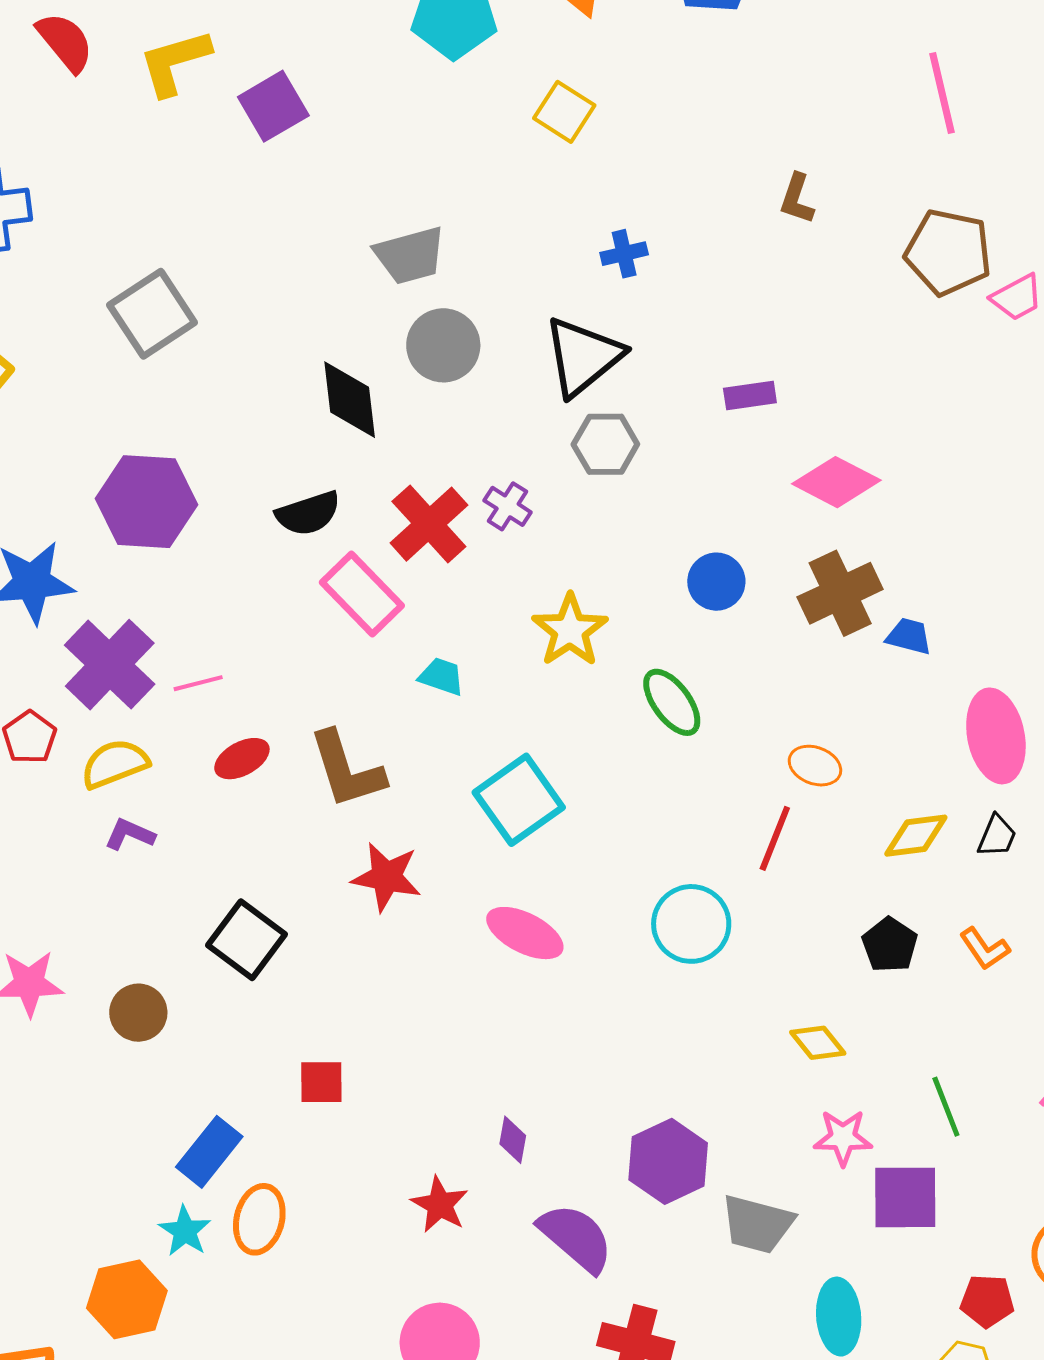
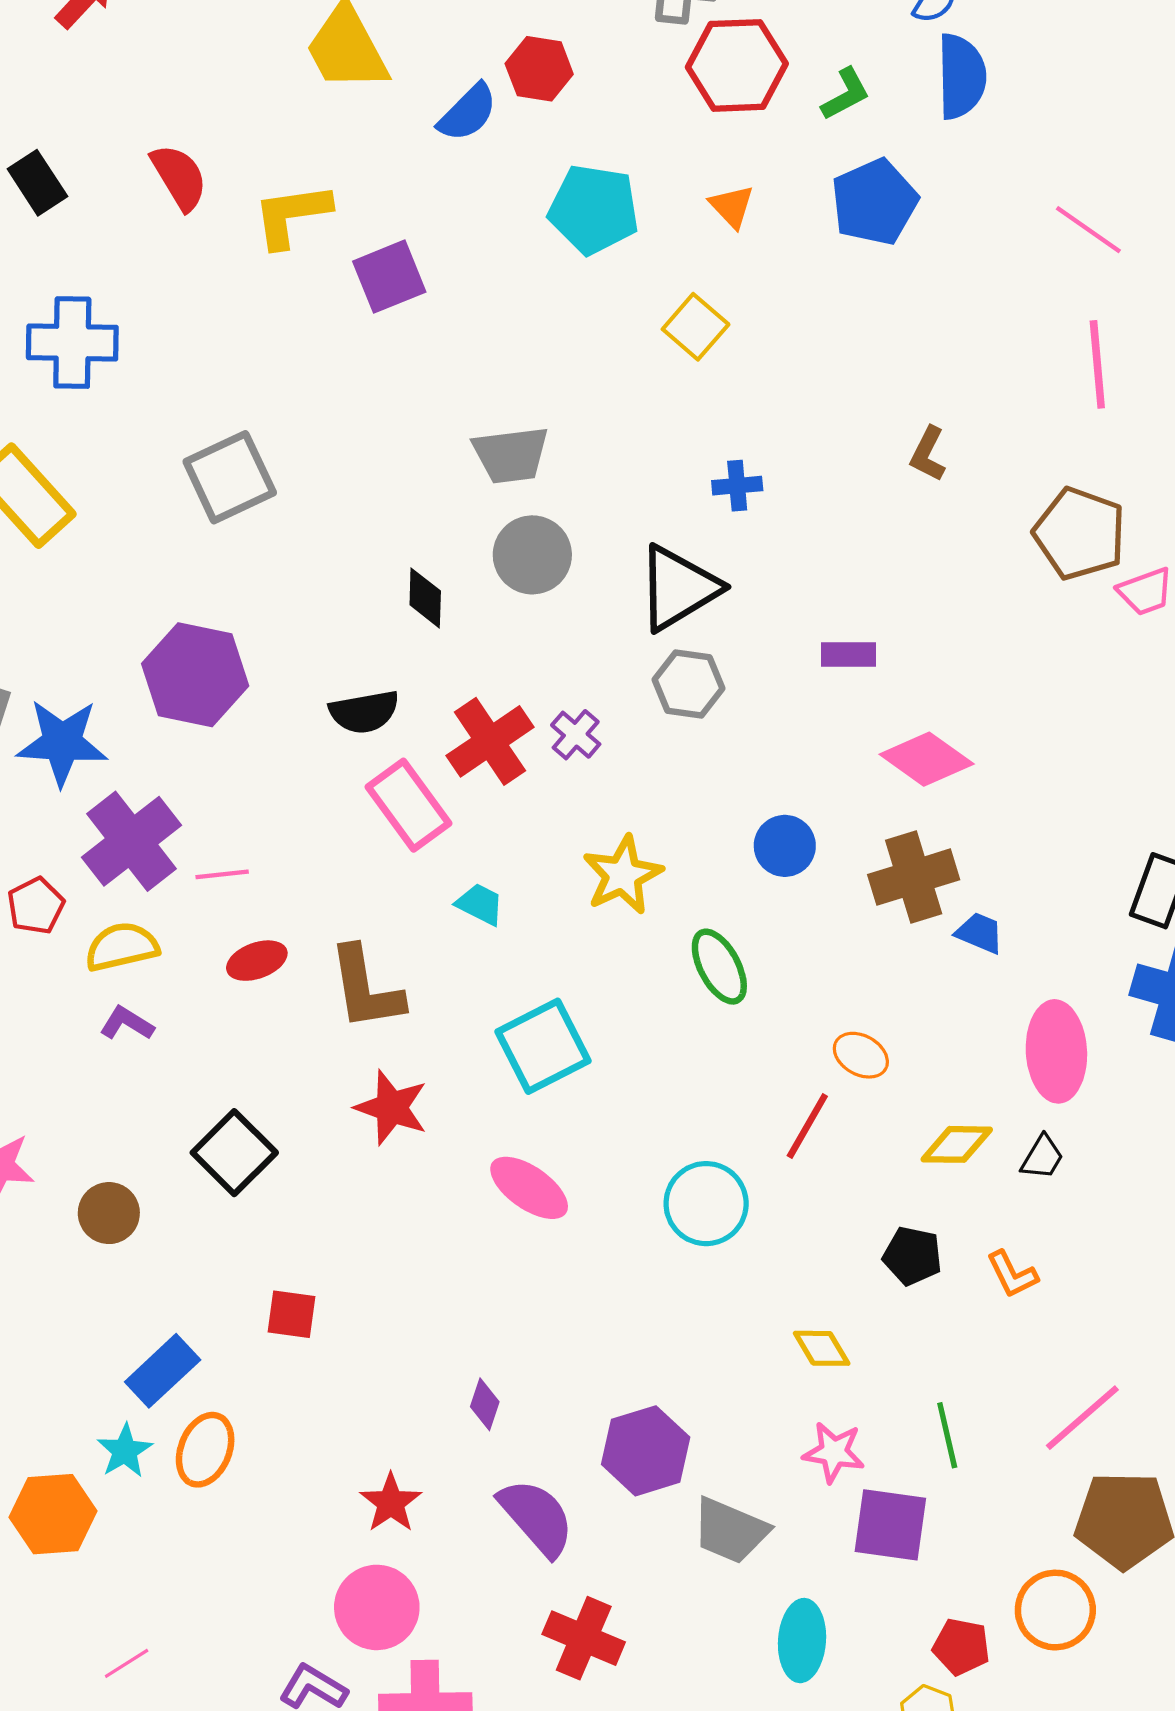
black diamond: (350, 400) -> (425, 598), size x0.7
black pentagon: (890, 945) -> (912, 1256), turned -30
red star: (440, 1205) -> (391, 1503), moved

